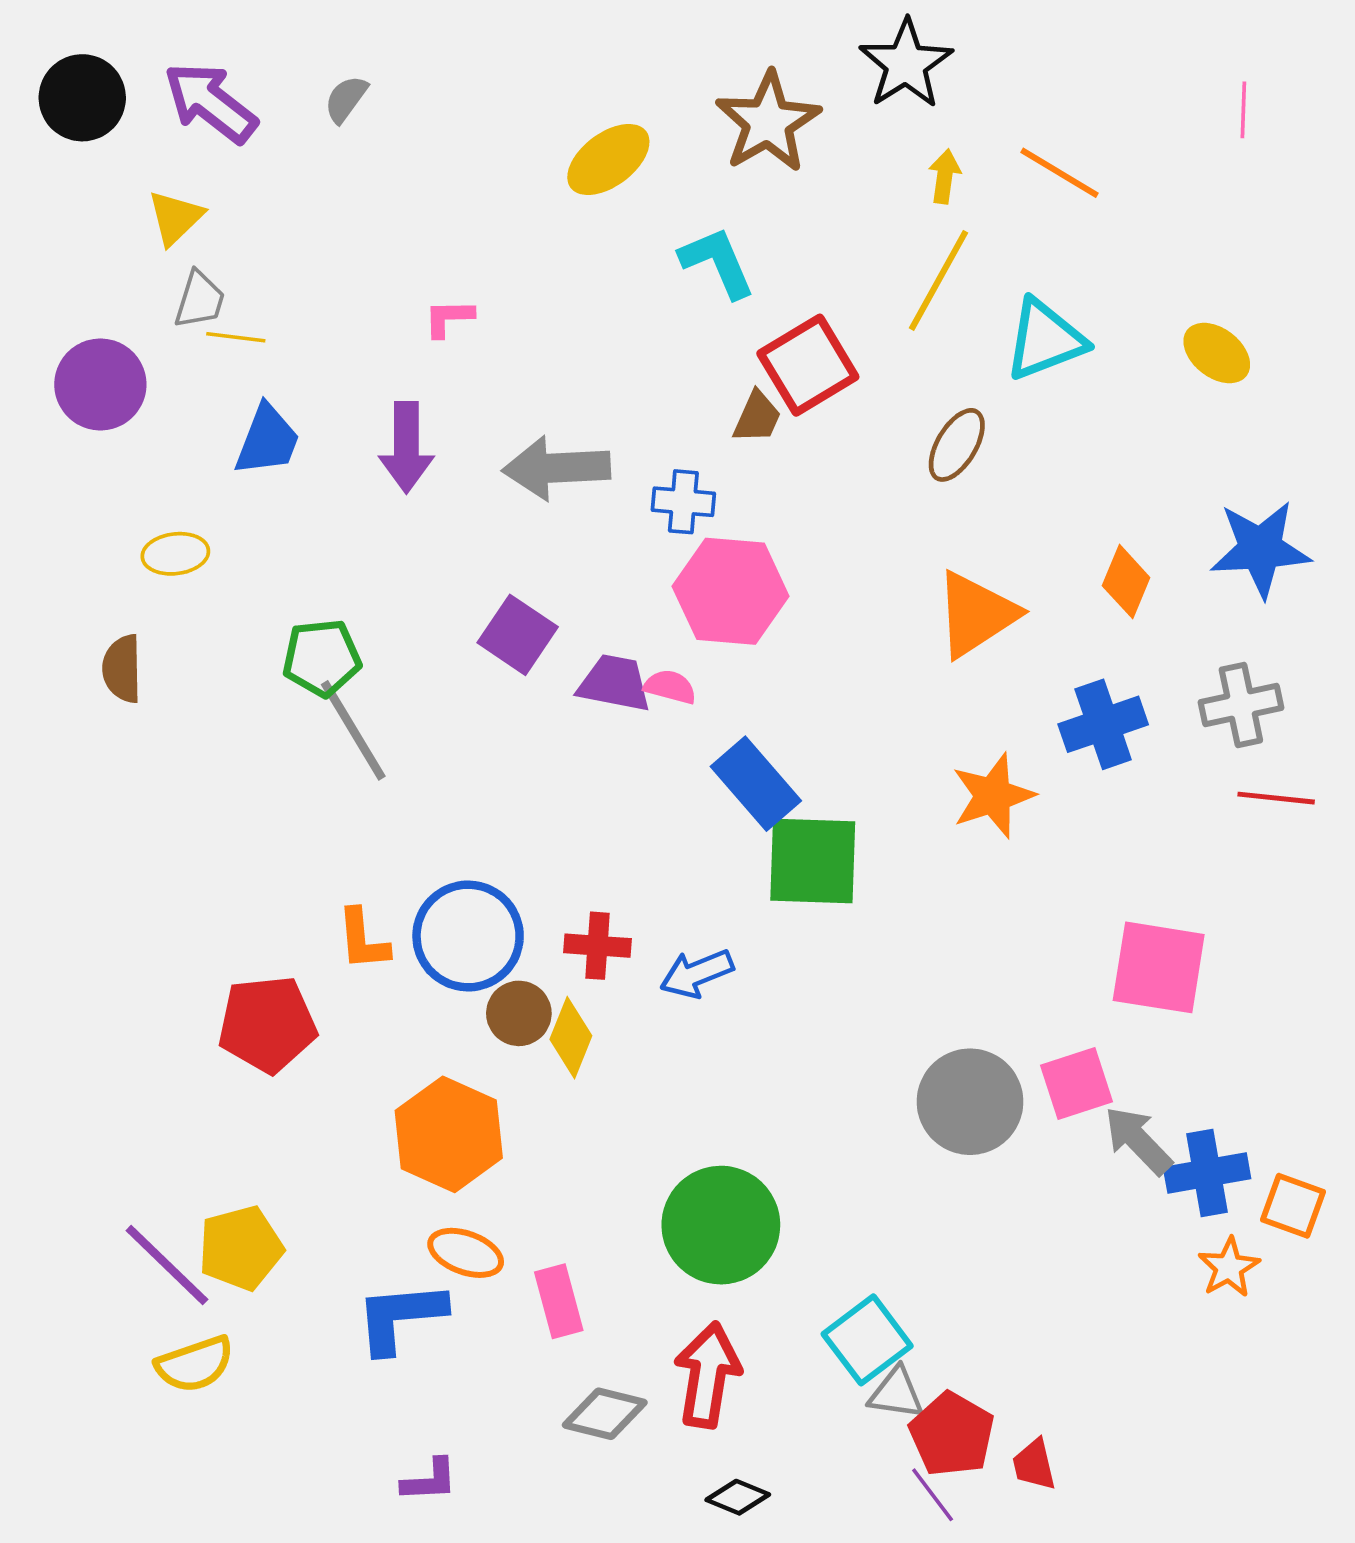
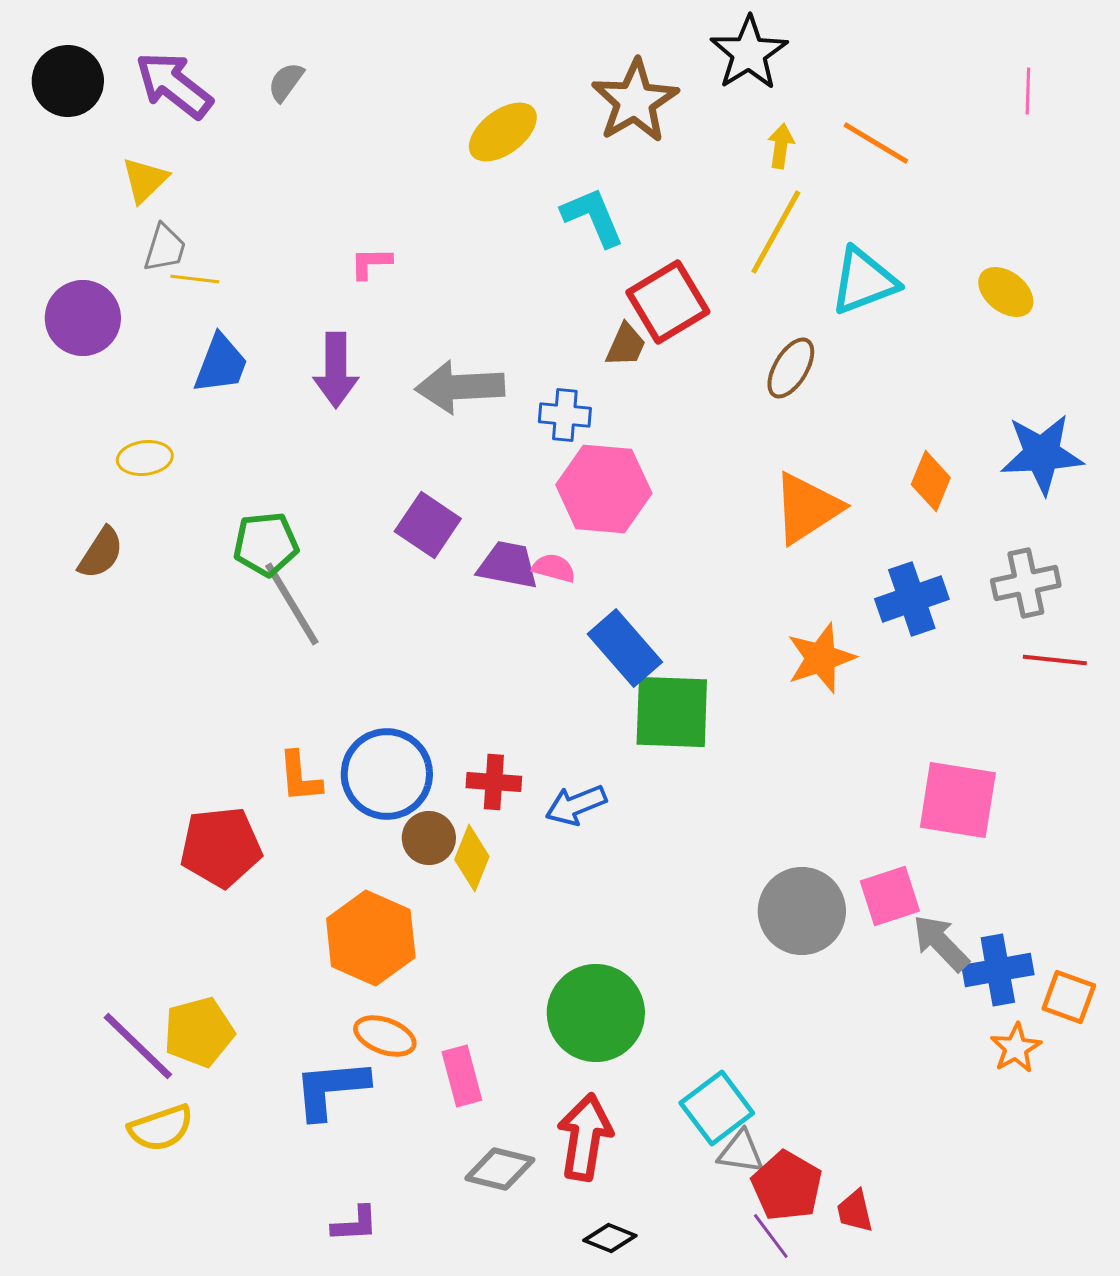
brown semicircle: (122, 669) -> (101, 553), turned -146

